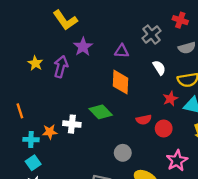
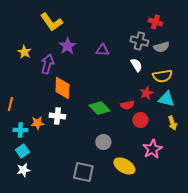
gray cross: (151, 35) -> (139, 41), moved, turned -36
yellow star: (35, 63) -> (24, 52), moved
orange diamond: (121, 82) -> (62, 88), moved
orange line: (20, 111) -> (10, 104), turned 32
green diamond: (101, 112) -> (99, 108), moved
red semicircle: (144, 120) -> (127, 105), moved

